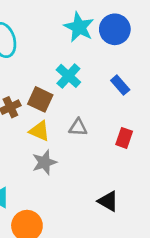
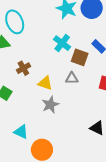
brown square: (40, 99) -> (80, 57), moved

